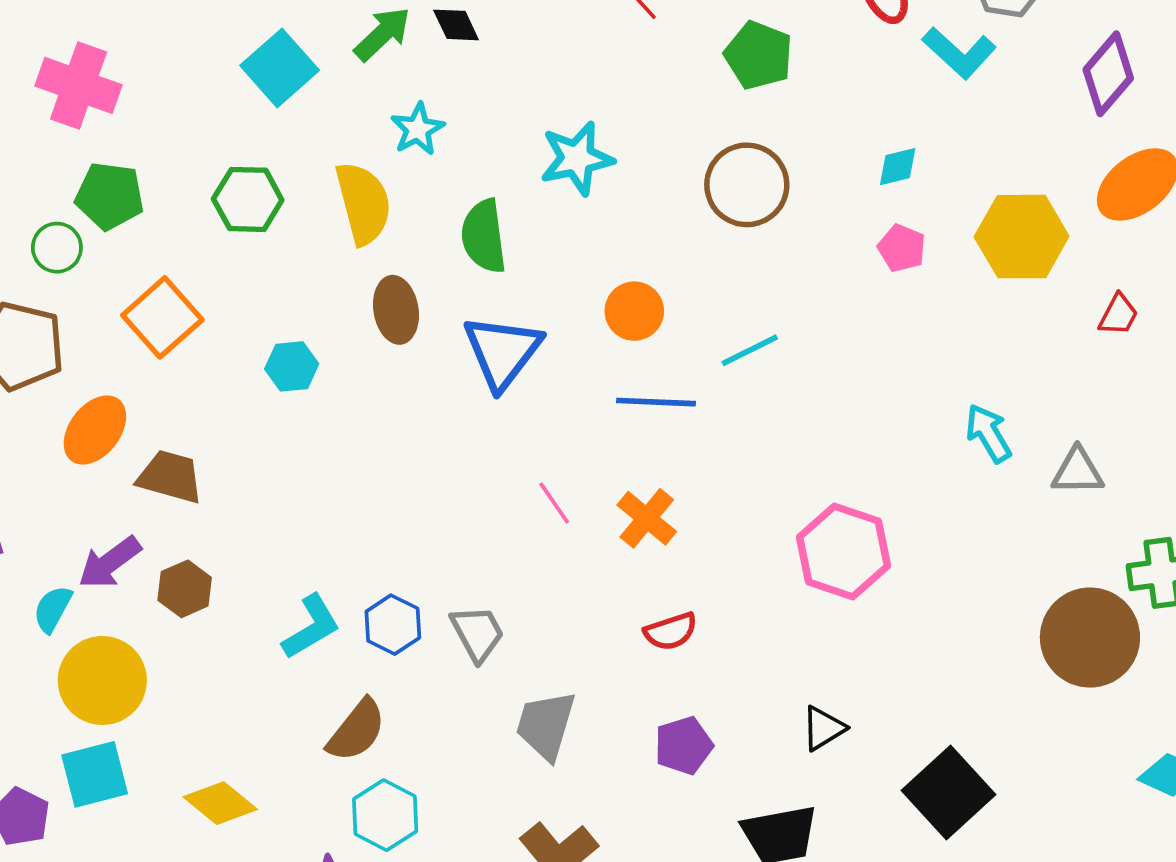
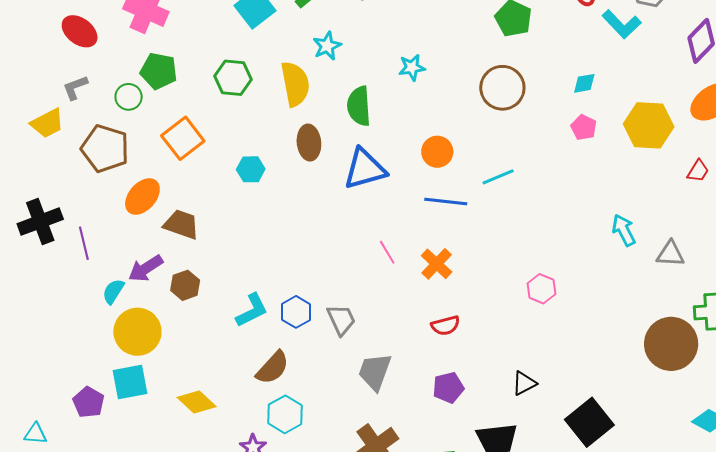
cyan star: (577, 158) -> (412, 67), size x0.7
blue triangle: (502, 352) -> (365, 169), turned 33
pink hexagon: (844, 551) -> (541, 289), size x0.6

